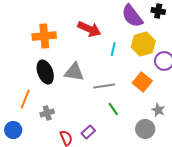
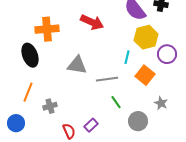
cyan line: (113, 49) -> (127, 57), moved
black ellipse: (45, 72) -> (30, 55), moved
gray circle: (145, 129) -> (138, 121), moved

